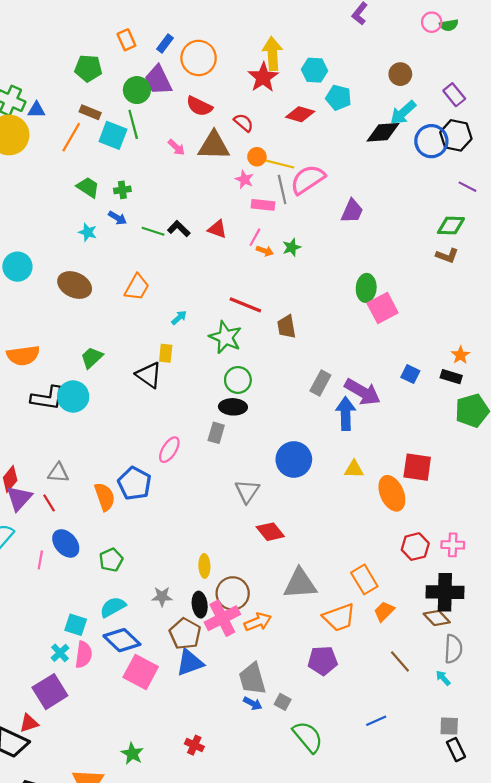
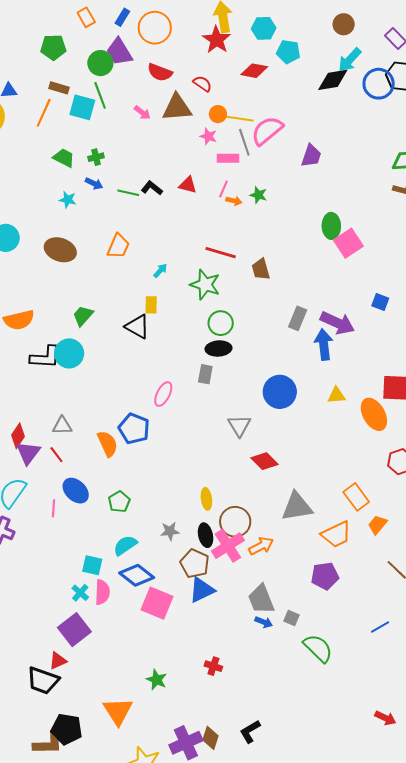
green star: (292, 247) -> (258, 195), turned -30

